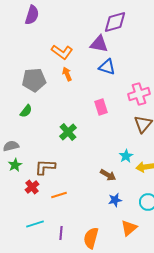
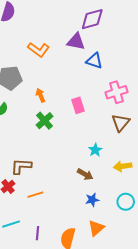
blue triangle: (107, 67) -> (94, 61), moved
orange arrow: (67, 74) -> (40, 95), moved
green cross: (68, 132) -> (45, 121), moved
cyan star: (126, 156) -> (95, 150), moved
orange triangle: (129, 228) -> (96, 228), moved

